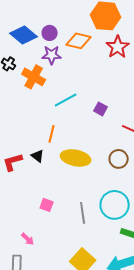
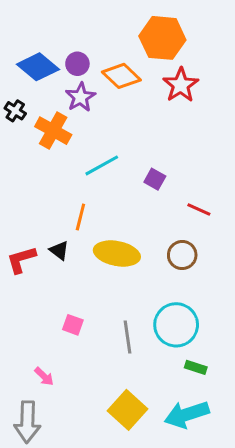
orange diamond: (79, 41) -> (121, 76), turned 30
purple star: (52, 55) -> (80, 97), turned -30

